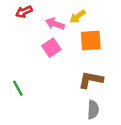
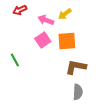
orange square: (91, 40) -> (67, 41), moved
green line: (18, 88) -> (15, 60), moved

